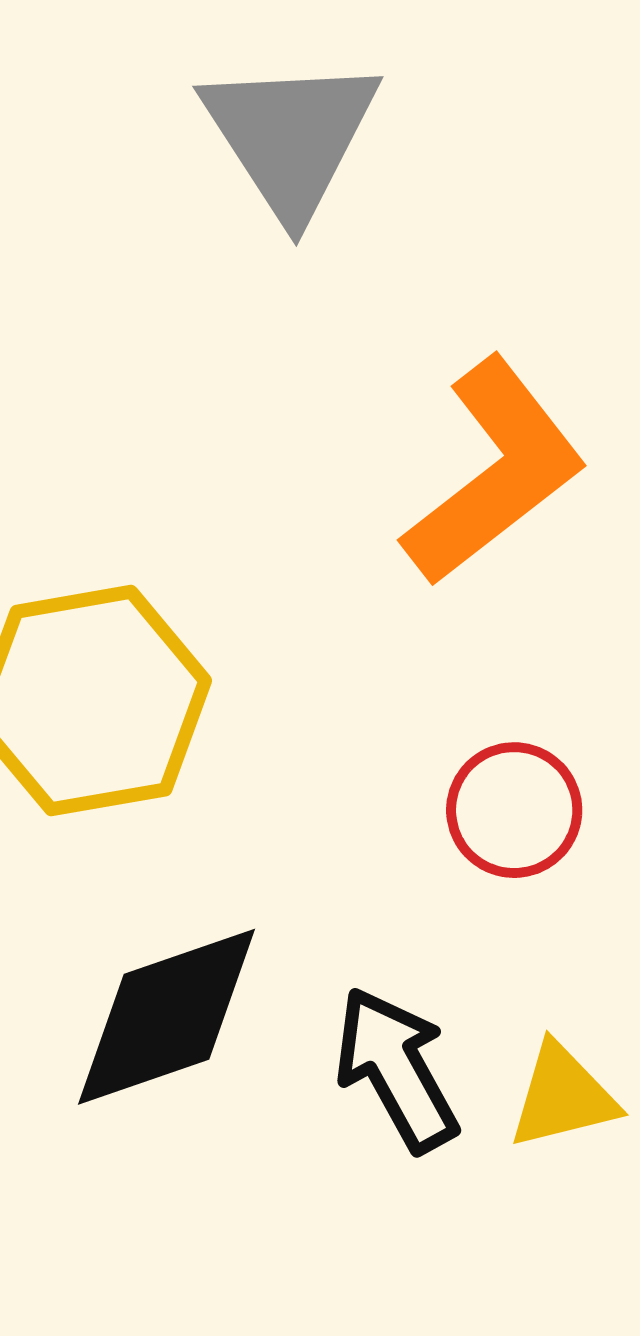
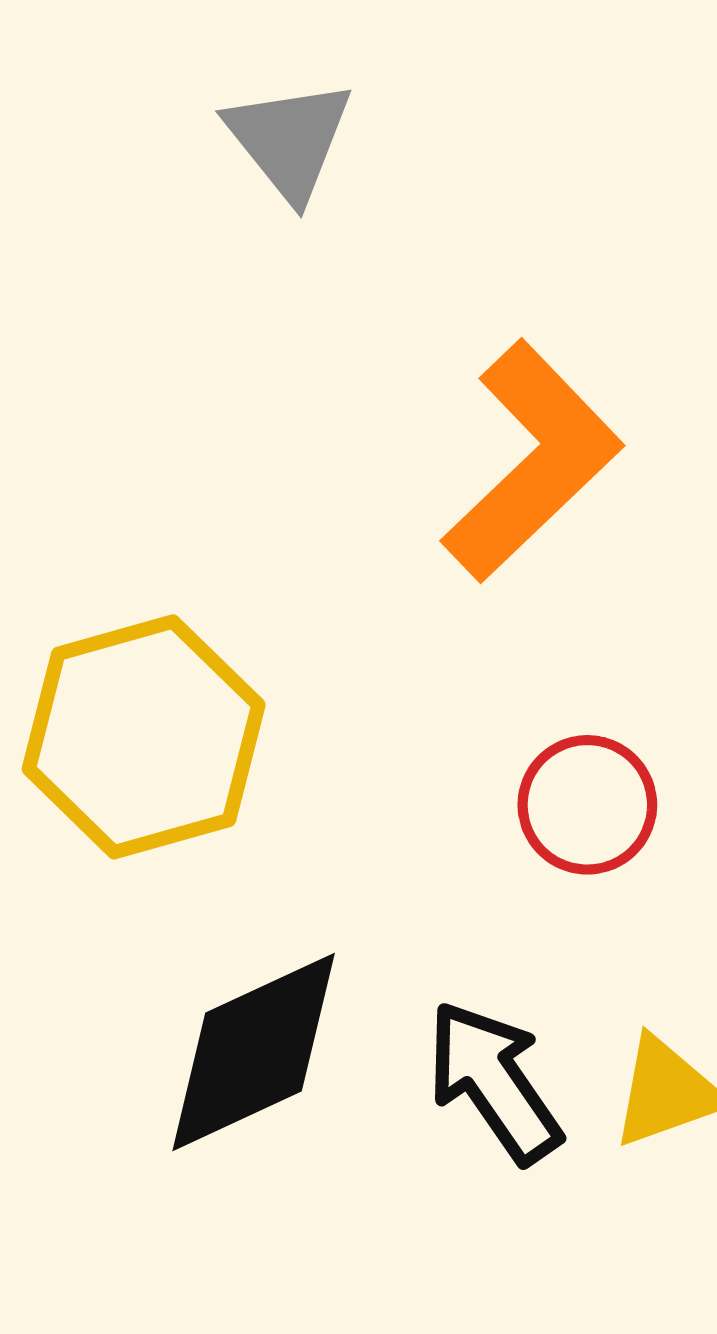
gray triangle: (291, 136) -> (289, 140), size x0.7

